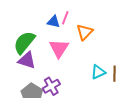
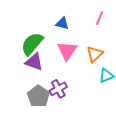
pink line: (65, 18) -> (100, 18), moved
orange triangle: (85, 32) -> (95, 54), moved

